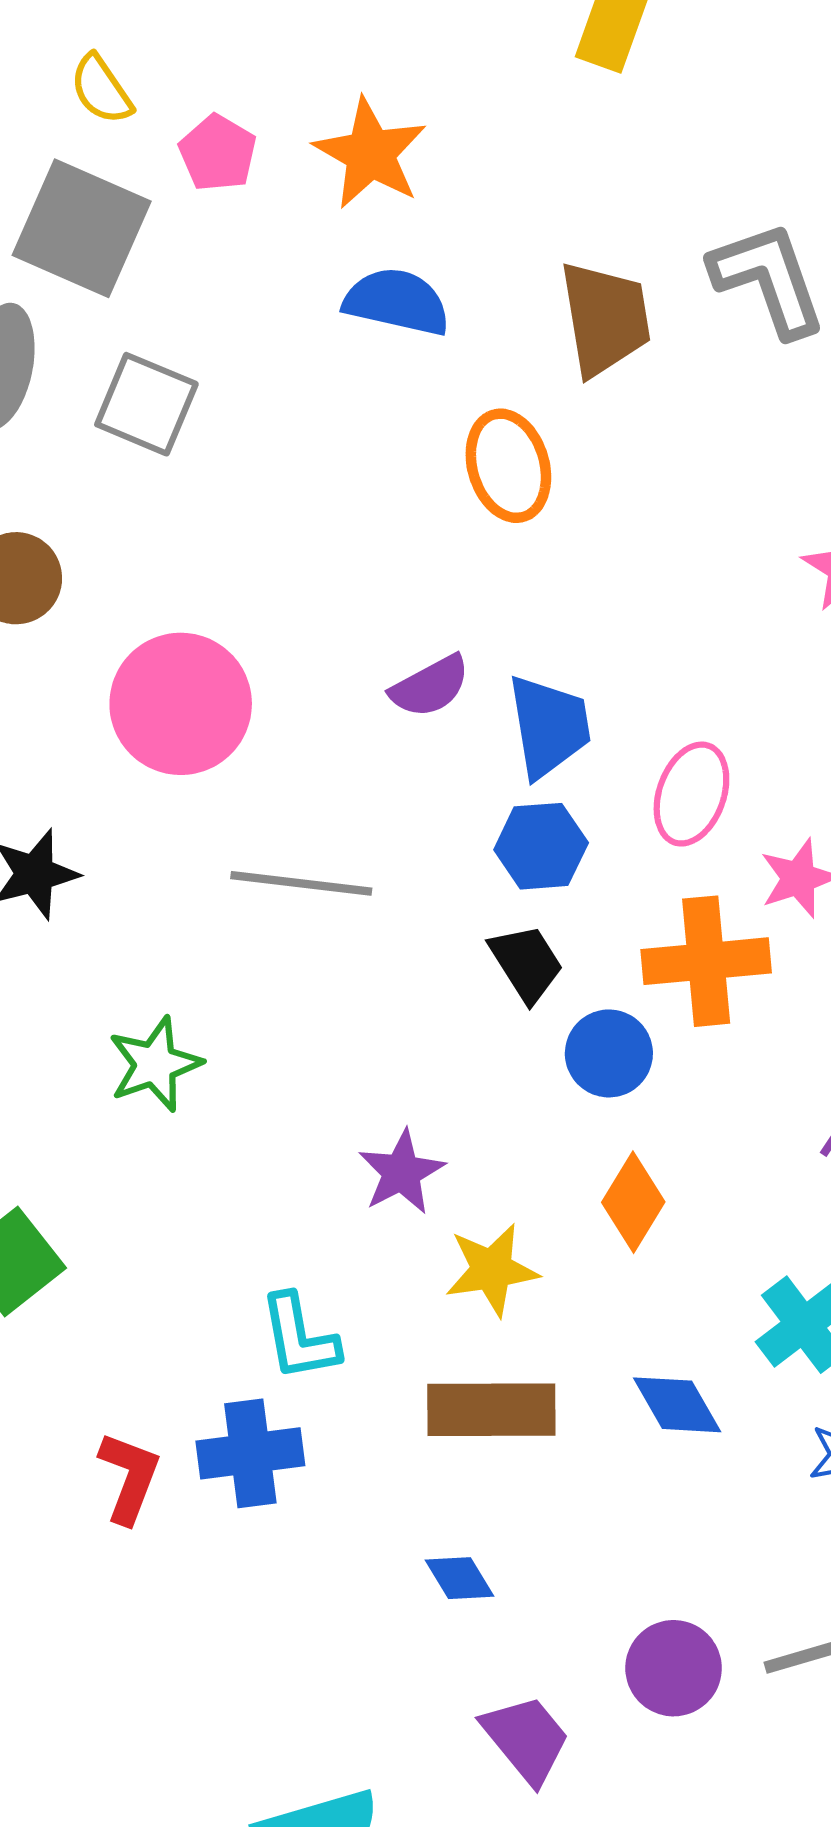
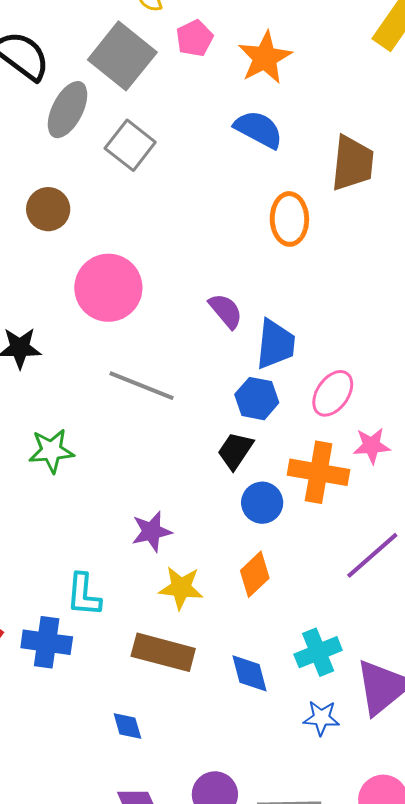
purple semicircle: (430, 686) -> (226, 311), turned -117
black trapezoid: (526, 963) -> (235, 451), turned -129

